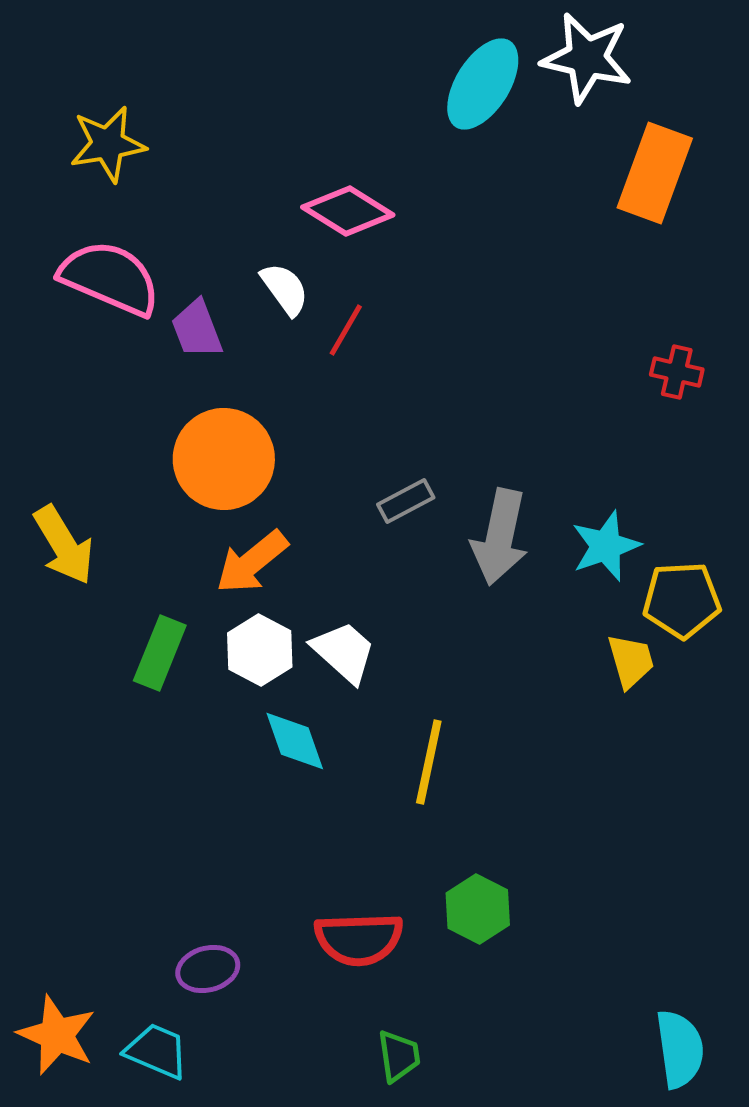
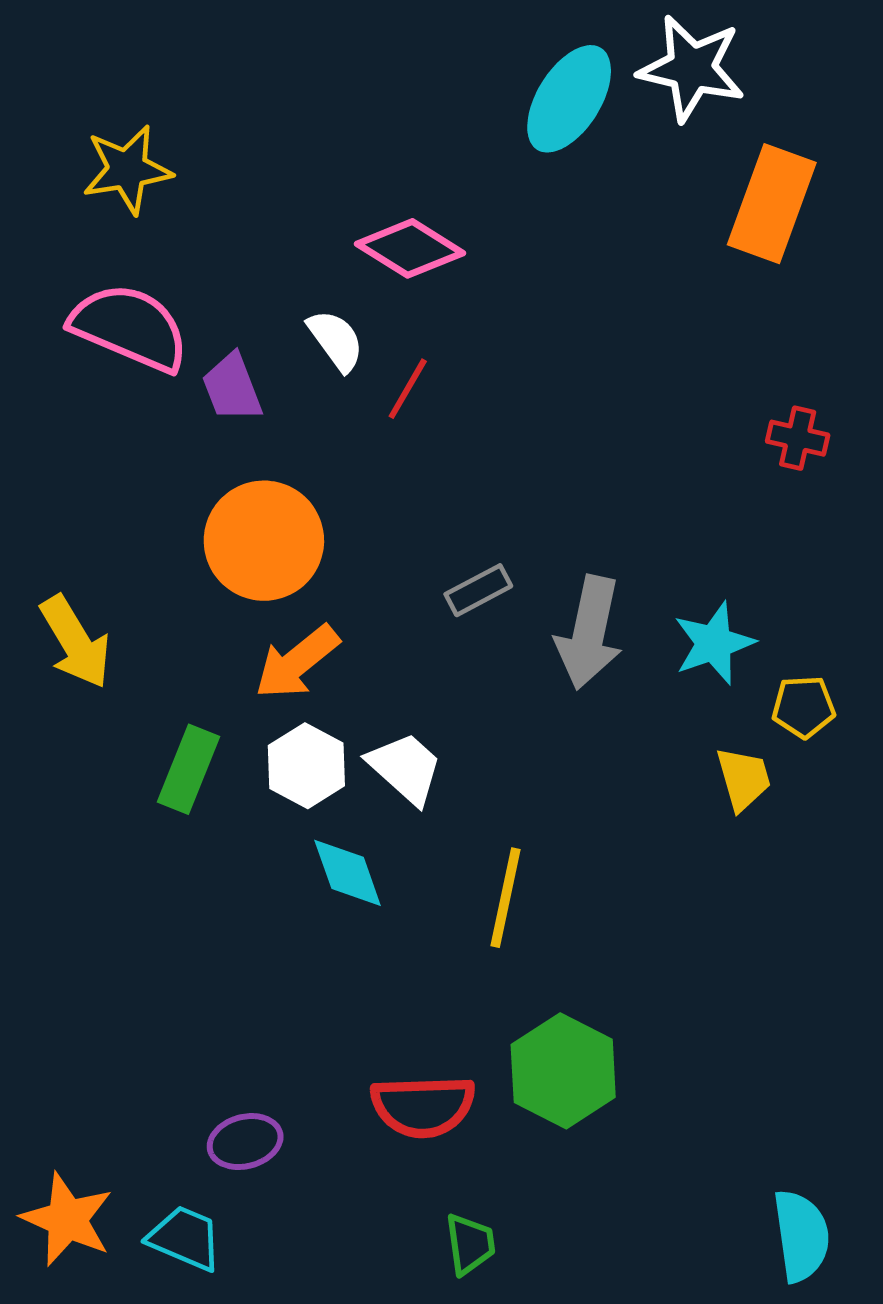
yellow pentagon: (682, 600) -> (804, 707), size x0.7
green hexagon: (478, 909) -> (563, 1071), size x1.4

